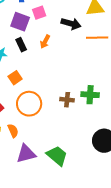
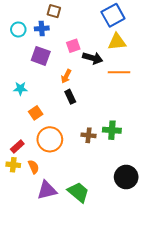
pink square: (39, 13) -> (73, 46), moved
black rectangle: (21, 45) -> (70, 97), moved

